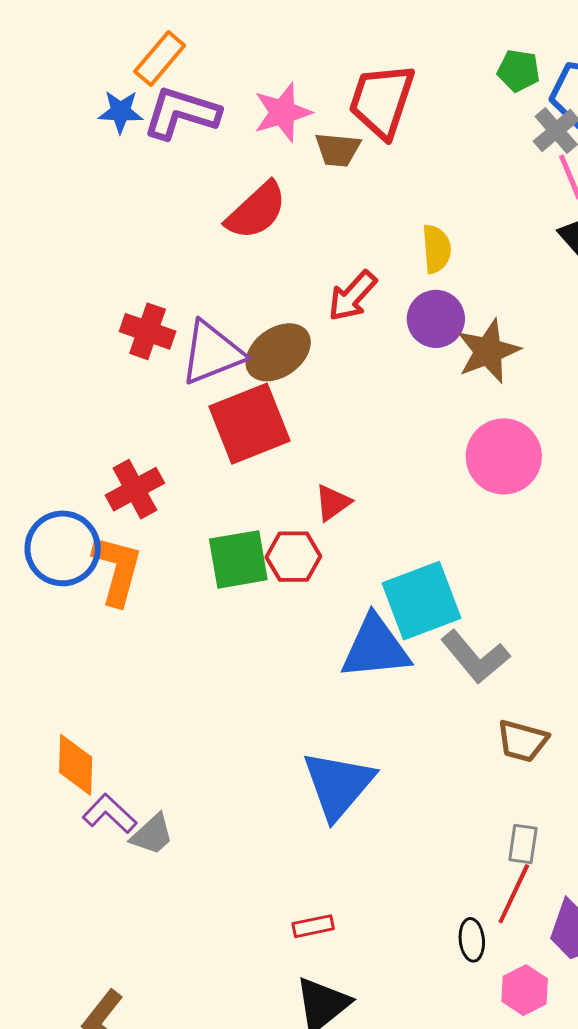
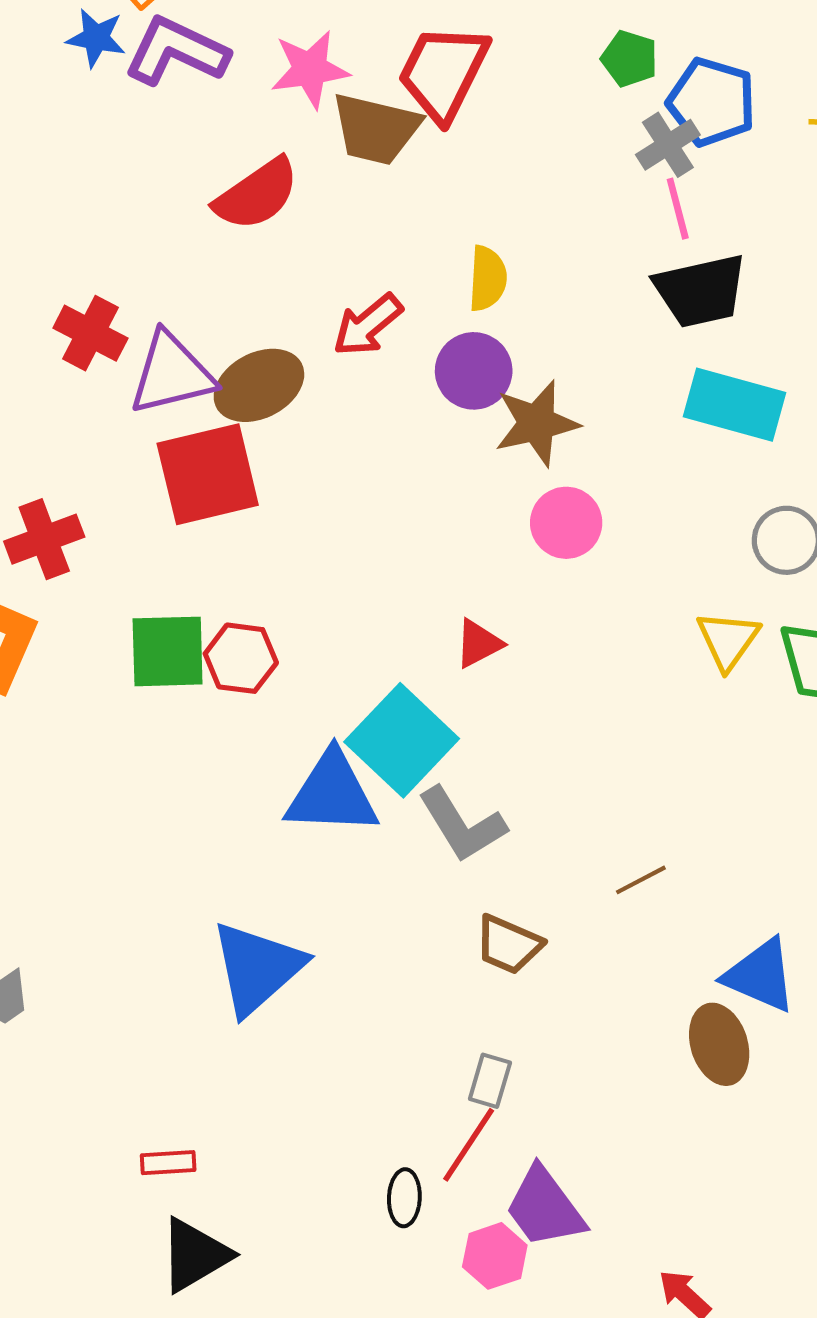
brown trapezoid: (338, 150) -> (376, 129), size x1.5
pink circle: (504, 456) -> (566, 523), moved, size x0.7
red triangle: (333, 503) -> (479, 643), moved
cyan square: (421, 601) -> (402, 740), turned -34
red rectangle: (313, 926) -> (168, 1163), moved
pink hexagon: (525, 990) -> (495, 1256), moved

